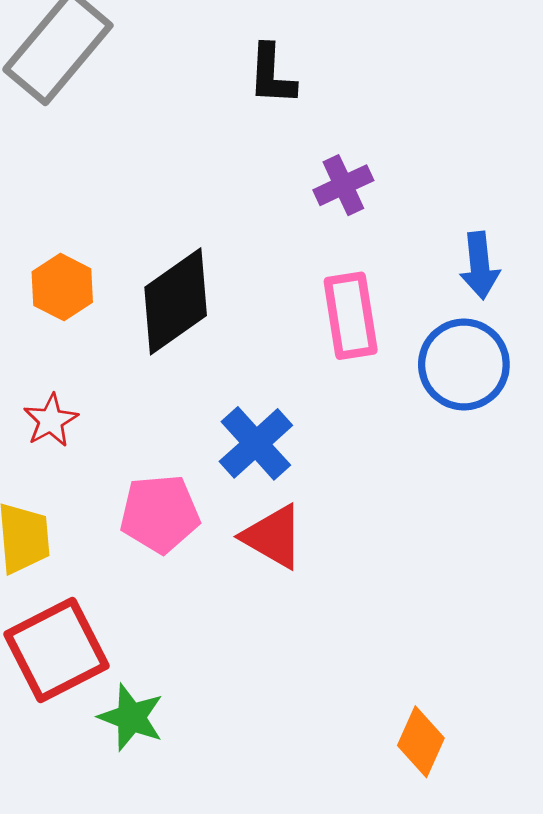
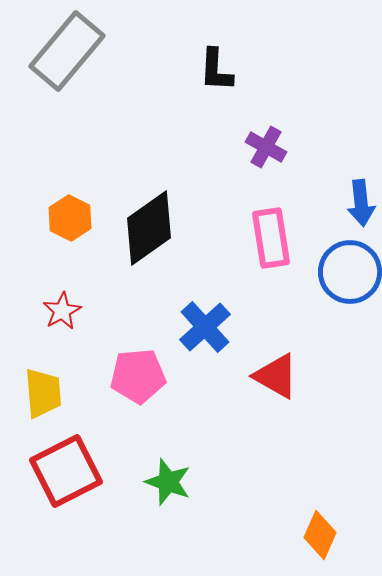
purple cross: (343, 185) -> (266, 147), turned -36
red triangle: (273, 537) -> (276, 376), moved
green star: (131, 717) -> (168, 482), moved

